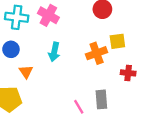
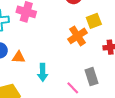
cyan arrow: (54, 52) -> (43, 72), moved
orange triangle: (26, 72) -> (19, 57), moved, turned -40

